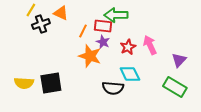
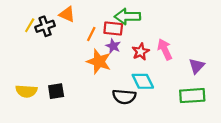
yellow line: (31, 10) -> (30, 25), moved
black square: (51, 83) -> (56, 91), size x0.7
green rectangle: (175, 87) -> (192, 96), turned -35

